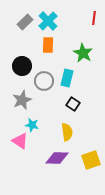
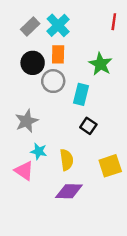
black circle: (22, 66) -> (33, 63), moved
gray circle: (44, 81) -> (53, 81), moved
yellow semicircle: (67, 132) -> (67, 160), moved
yellow square: (91, 160) -> (110, 166), moved

